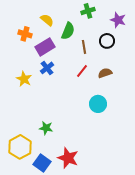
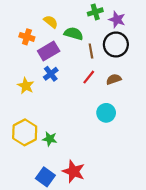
purple star: (118, 20) -> (117, 20), moved
green semicircle: (68, 31) -> (74, 34), turned -96
black circle: (107, 41) -> (116, 44), size x1.5
yellow hexagon: (20, 147) -> (25, 132), moved

